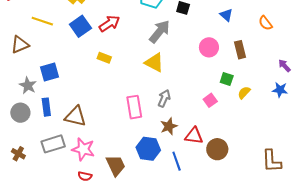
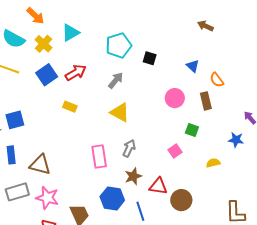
orange semicircle: (265, 23) -> (217, 80), moved
gray arrow: (160, 31) -> (116, 80), moved, size x0.7
blue star: (280, 90) -> (236, 140), moved
yellow semicircle: (244, 93) -> (213, 163), moved, turned 32

